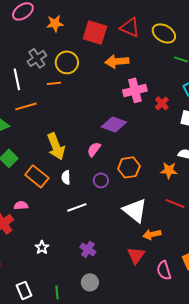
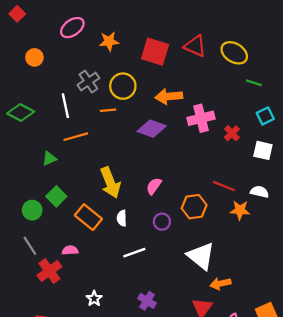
orange arrow: (117, 61) -> (169, 96), moved
purple diamond: (114, 124) -> (152, 129), moved
red line: (175, 203) -> (224, 186), moved

